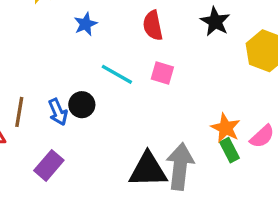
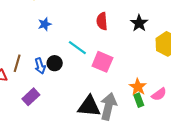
blue star: (86, 24) -> (45, 24), moved
pink square: (162, 73) -> (102, 62), moved, size x1.5

